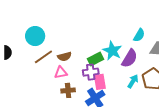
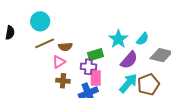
cyan star: (112, 51) -> (118, 39), moved
pink triangle: (61, 73) -> (59, 62), turned -32
cyan arrow: (133, 81) -> (128, 83), size x1.5

